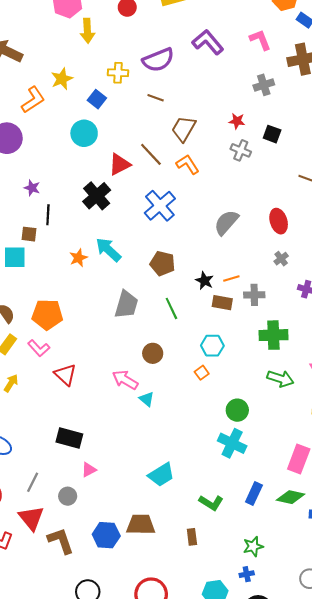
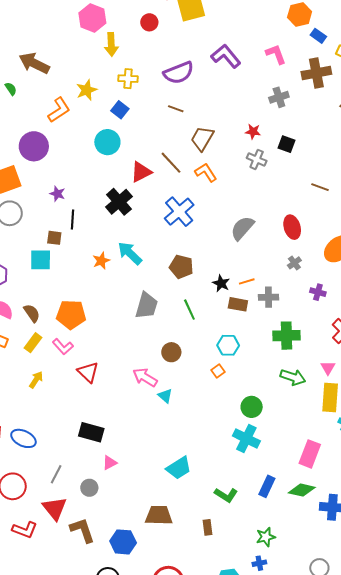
yellow cross: (118, 73) -> (128, 79), moved
blue hexagon: (106, 535) -> (123, 542), moved

